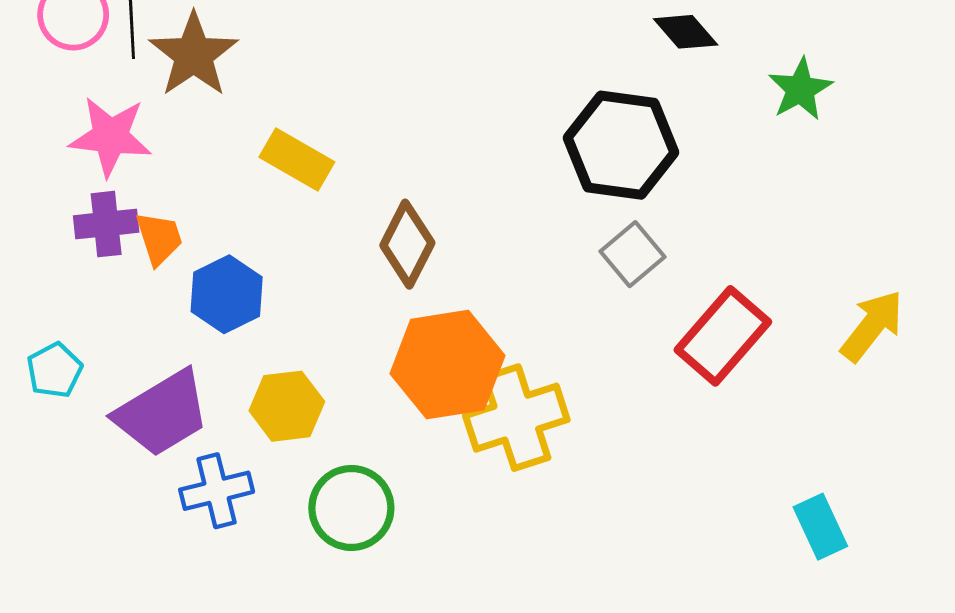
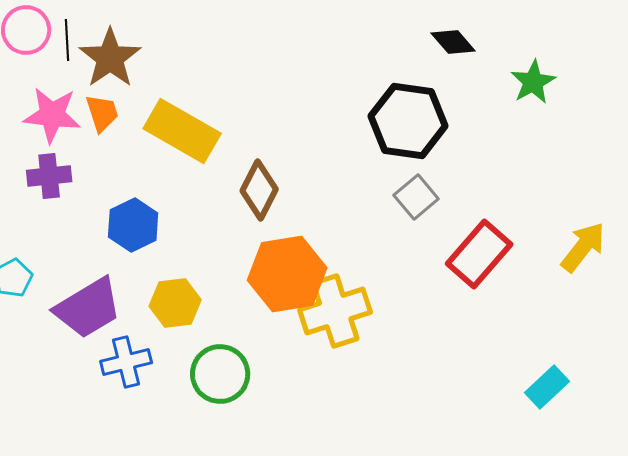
yellow rectangle: (297, 159) -> (182, 131), size x1.5
orange trapezoid: (159, 238) -> (102, 113), moved
cyan rectangle: (820, 527) -> (547, 387), turned 72

